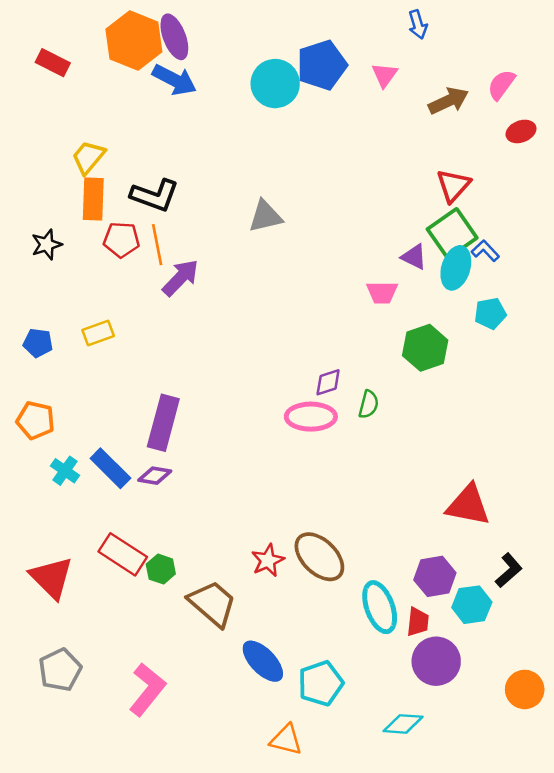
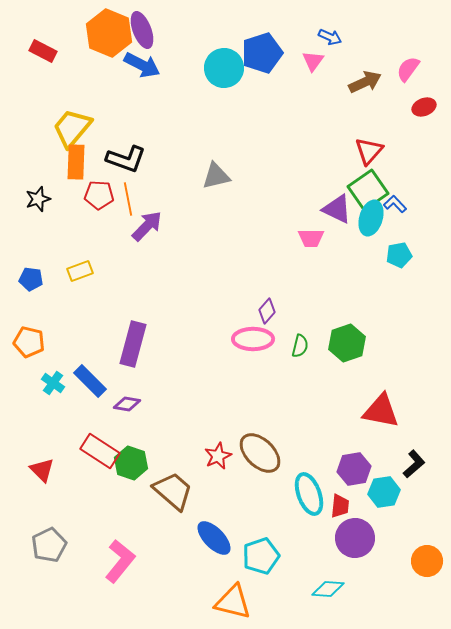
blue arrow: (418, 25) -> (330, 37), moved, turned -50
yellow trapezoid: (88, 157) -> (72, 128), size x1.4
purple triangle: (414, 257) -> (337, 209), size x1.4
green hexagon: (425, 348) -> (347, 343), moved
purple diamond: (328, 382) -> (267, 311), turned -30
green semicircle: (369, 404) -> (300, 346), moved
purple diamond: (155, 476) -> (127, 404), moved
green hexagon: (161, 569) -> (131, 463), size x1.4
red triangle: (51, 578) -> (42, 470), size x0.7
orange triangle: (286, 740) -> (233, 602), size x1.4

